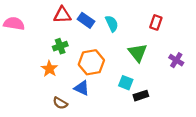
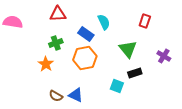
blue rectangle: (86, 20) -> (86, 34), moved
cyan square: (126, 83) -> (117, 86), moved
blue triangle: (82, 88) -> (76, 95), moved
black rectangle: (141, 96) -> (135, 73), moved

